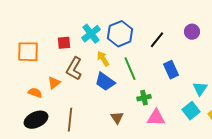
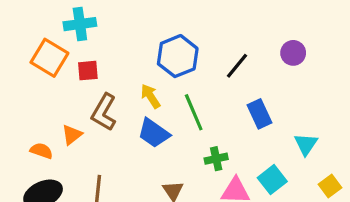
cyan cross: (91, 34) -> (80, 24), moved, turned 30
orange square: (28, 52) -> (49, 58), moved, turned 30
cyan square: (191, 111) -> (272, 180), moved

